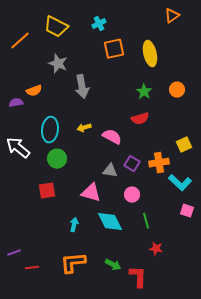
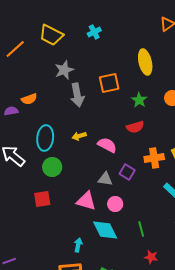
orange square: (114, 49) -> (109, 83), moved
gray star: (58, 64) -> (64, 70), moved, turned 30
orange cross: (159, 163) -> (154, 158), moved
pink circle: (132, 195) -> (115, 204), moved
cyan arrow: (74, 225) -> (78, 245), moved

